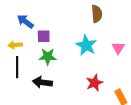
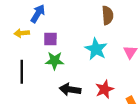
blue arrow: (25, 21) -> (38, 14), moved, turned 84
yellow arrow: (15, 45) -> (22, 33), moved
black arrow: (42, 82) -> (70, 89), moved

